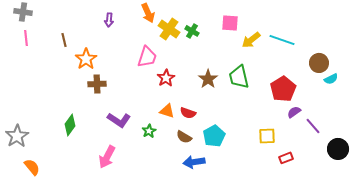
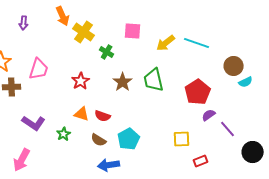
pink square: (230, 23) -> (133, 31), moved
green cross: (192, 31) -> (107, 52), moved
pink trapezoid: (147, 57) -> (39, 69), moved

